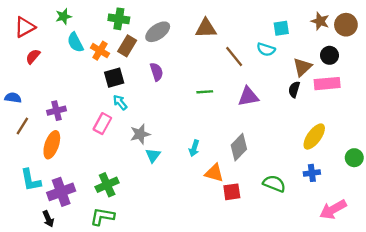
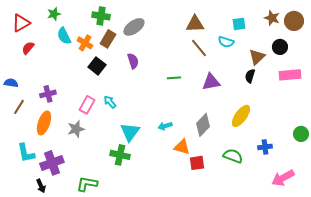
brown triangle: (206, 28) -> (195, 24), moved
black square: (114, 78) -> (97, 66), turned -36
pink rectangle: (327, 84) -> (290, 75), moved
cyan arrow: (120, 102) -> (110, 102), moved
gray star: (140, 134) -> (76, 129), moved
yellow ellipse: (314, 137) -> (241, 116), moved
cyan arrow: (194, 148) -> (165, 126), turned 56
cyan triangle: (153, 155) -> (130, 132), size x1.5
green cross: (107, 185) -> (120, 155), moved, turned 36

